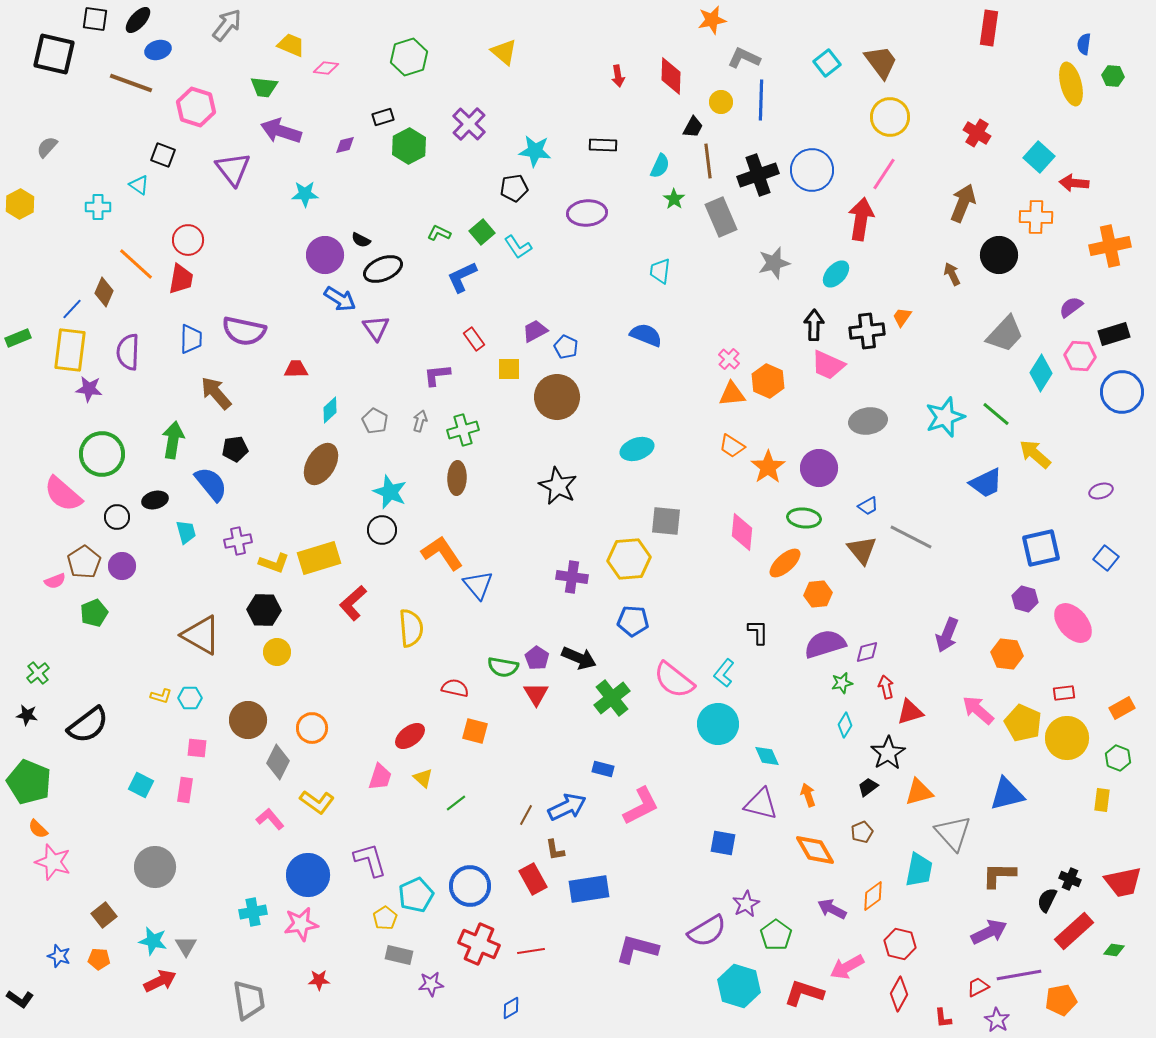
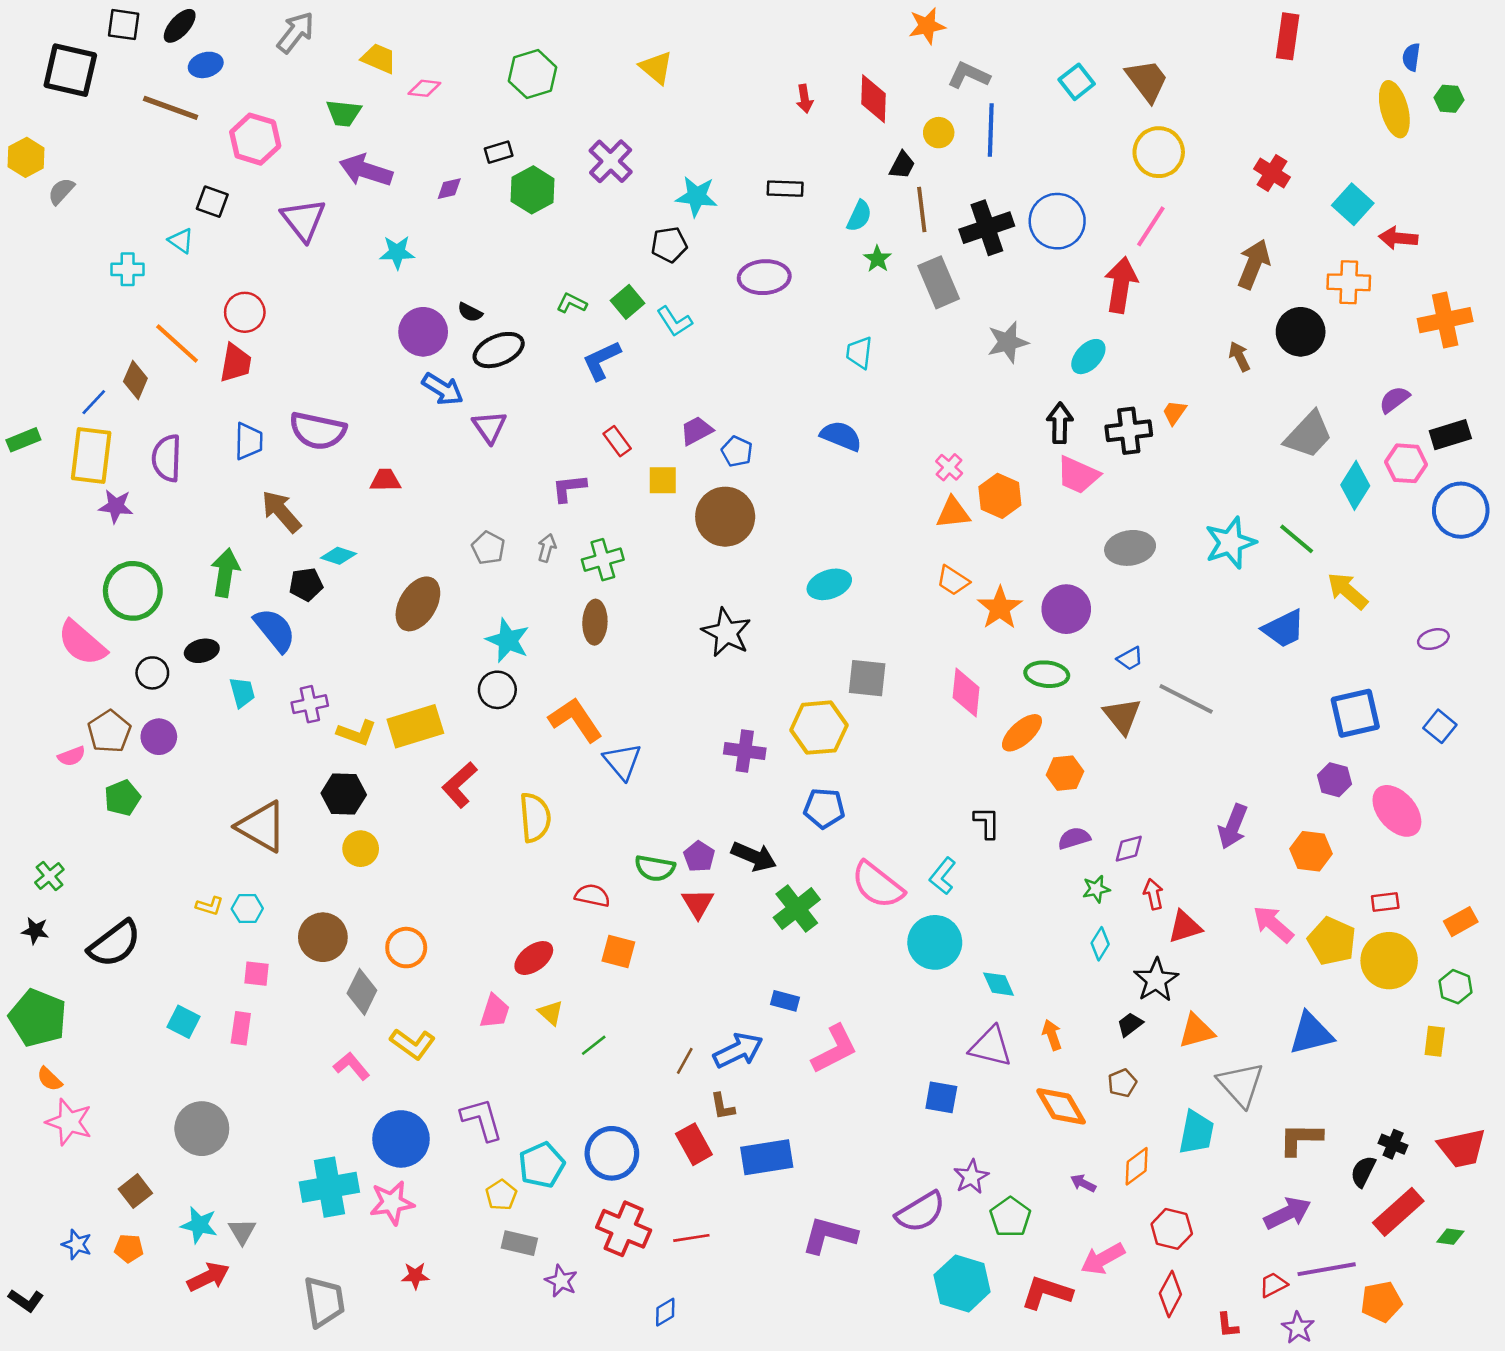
yellow hexagon: (20, 204) -> (26, 157), moved
cyan diamond: (330, 410) -> (338, 556), moved, turned 60
purple semicircle: (825, 644) -> (1074, 838), size x0.6
purple arrow: (832, 909) -> (1083, 1183), size x0.7
cyan cross: (253, 912) -> (329, 1187), size x1.6
purple star: (431, 984) -> (561, 1281), turned 30

